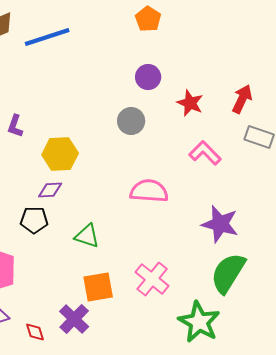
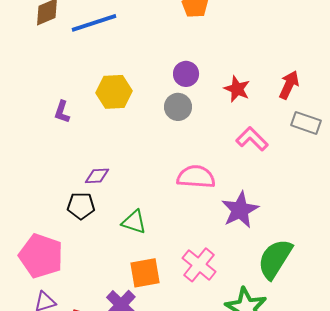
purple circle: (148, 77) -> (186, 74), moved
yellow hexagon: (60, 154) -> (114, 92), moved
purple star: (220, 224) -> (240, 210), moved, turned 30

